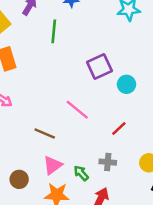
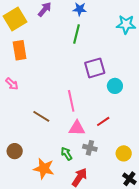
green line: (54, 31) -> (76, 34), moved
pink line: (77, 110) -> (71, 101), turned 30
pink triangle: (53, 165) -> (77, 128), moved, turned 30

